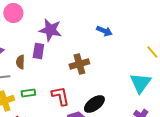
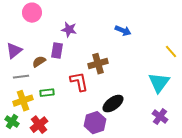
purple star: (50, 30) -> (69, 30), size x0.7
brown semicircle: (20, 62) -> (39, 62), turned 56
red L-shape: (60, 96) -> (79, 82), moved

